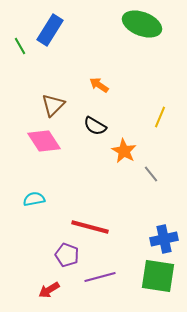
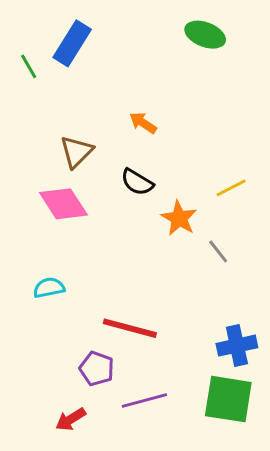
green ellipse: (142, 24) -> (205, 35), size x0.7
yellow line: (160, 117) -> (231, 188), moved, turned 40

